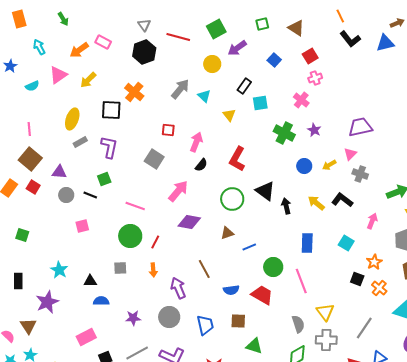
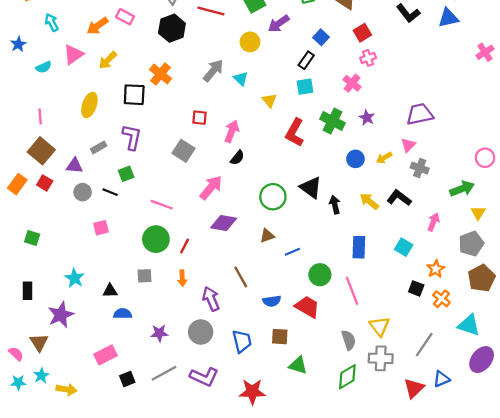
black rectangle: (244, 86) -> (306, 60), moved
gray rectangle: (80, 142) -> (99, 147), moved
red L-shape: (237, 159) -> (295, 132), moved

